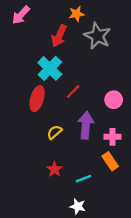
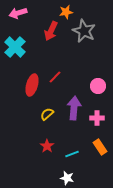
pink arrow: (21, 15) -> (18, 13), turned 30
cyan cross: (50, 68) -> (15, 47), moved
red line: (73, 92) -> (55, 77), moved
orange rectangle: (110, 161) -> (100, 147), moved

